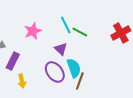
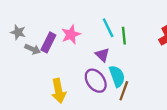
green line: (80, 32) -> (124, 36), turned 56
purple rectangle: (13, 61) -> (48, 42), moved
yellow arrow: (22, 81) -> (59, 91), size x1.5

